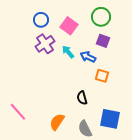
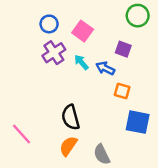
green circle: (101, 17) -> (138, 16), moved
black semicircle: (82, 98) -> (71, 117), moved, size x1.5
blue square: (110, 119) -> (138, 122), moved

